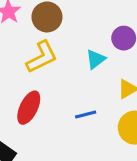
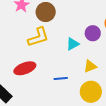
red ellipse: (29, 108) -> (25, 68), turned 35

